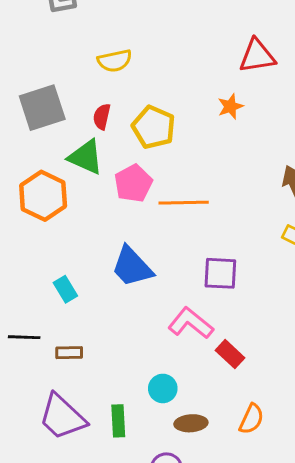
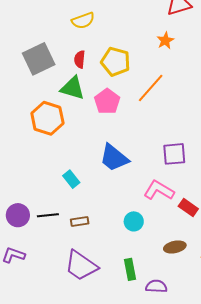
orange line: (184, 203) -> (151, 88), moved, turned -40
cyan circle: (163, 388) -> (134, 221), moved
green rectangle: (118, 421) -> (130, 269), moved
brown ellipse: (191, 423) -> (175, 247), moved

